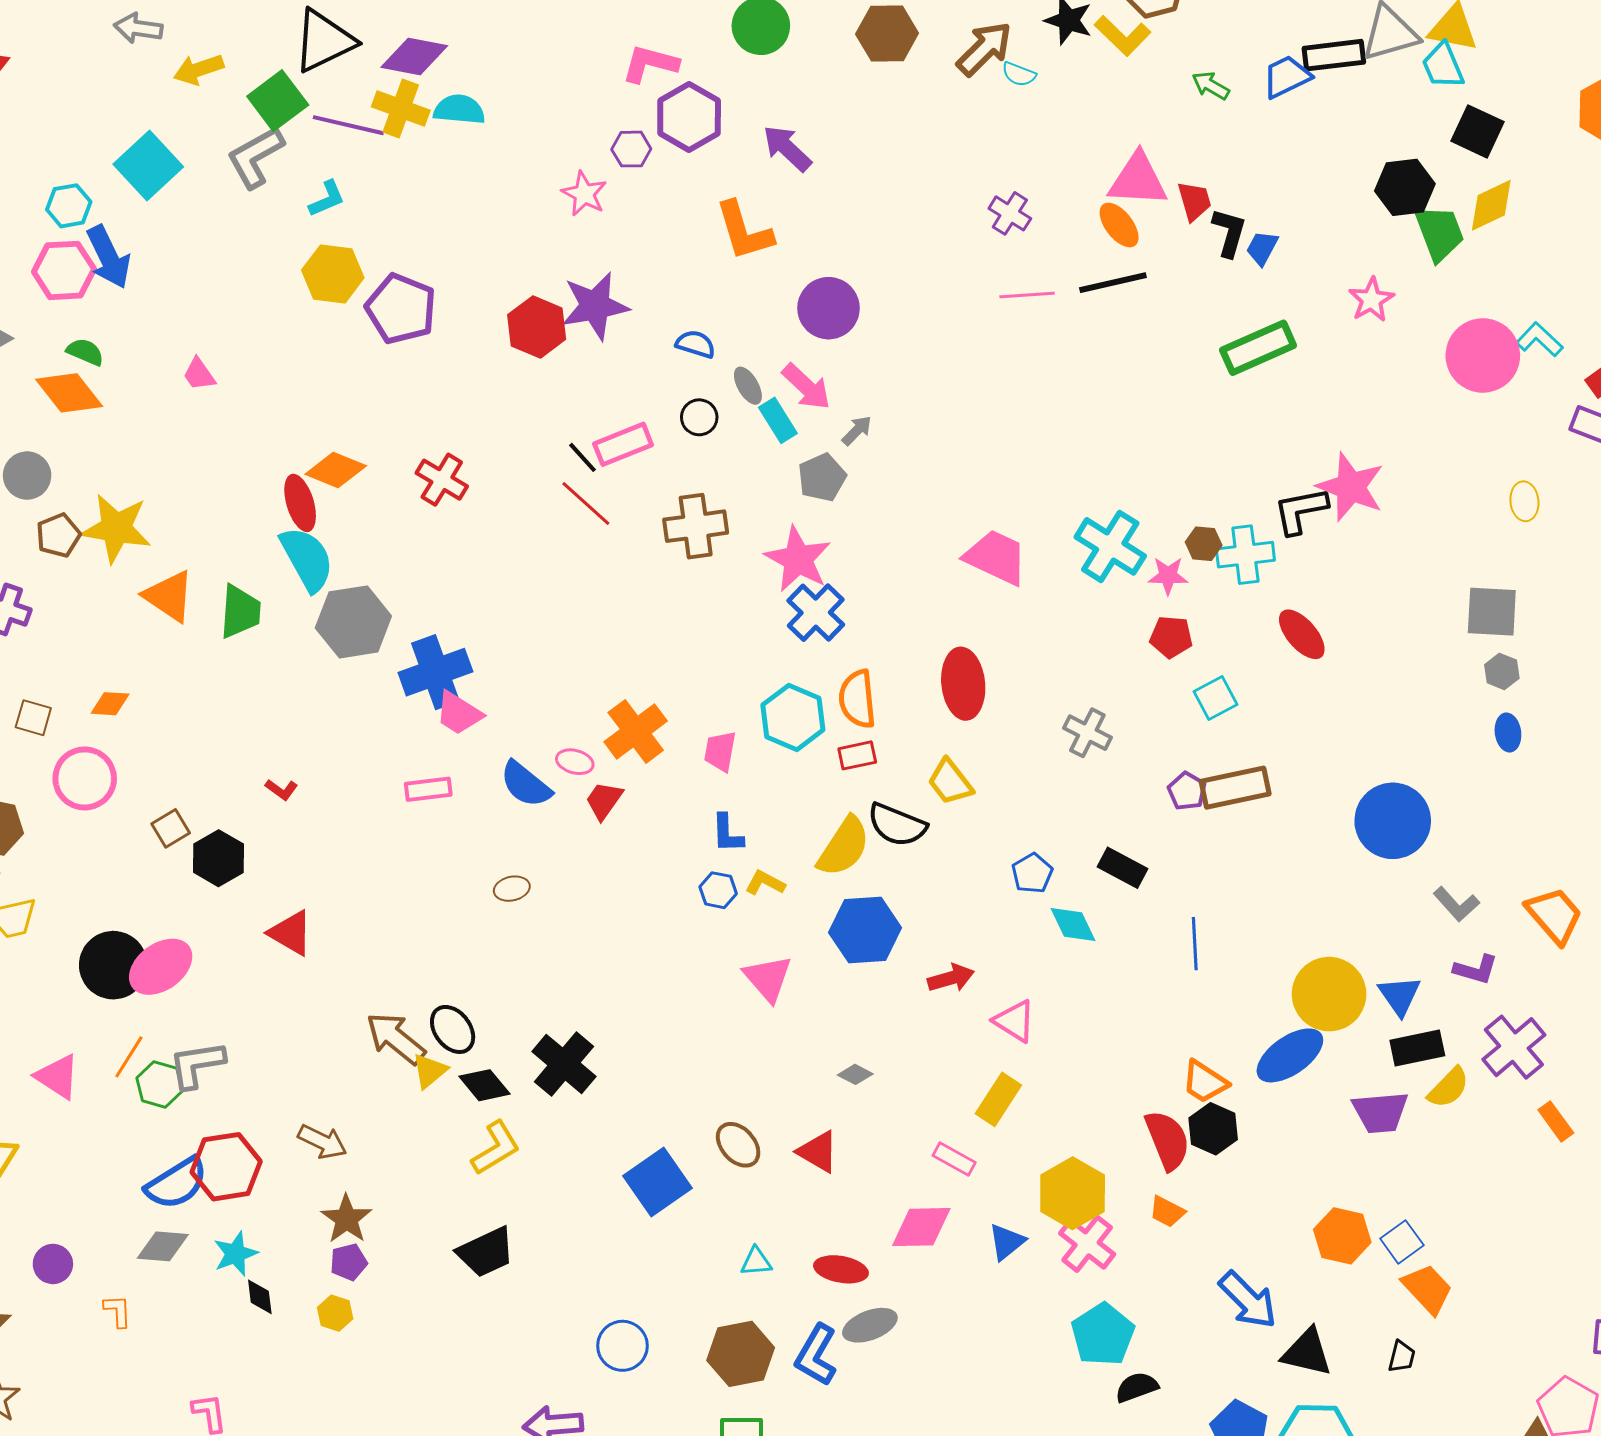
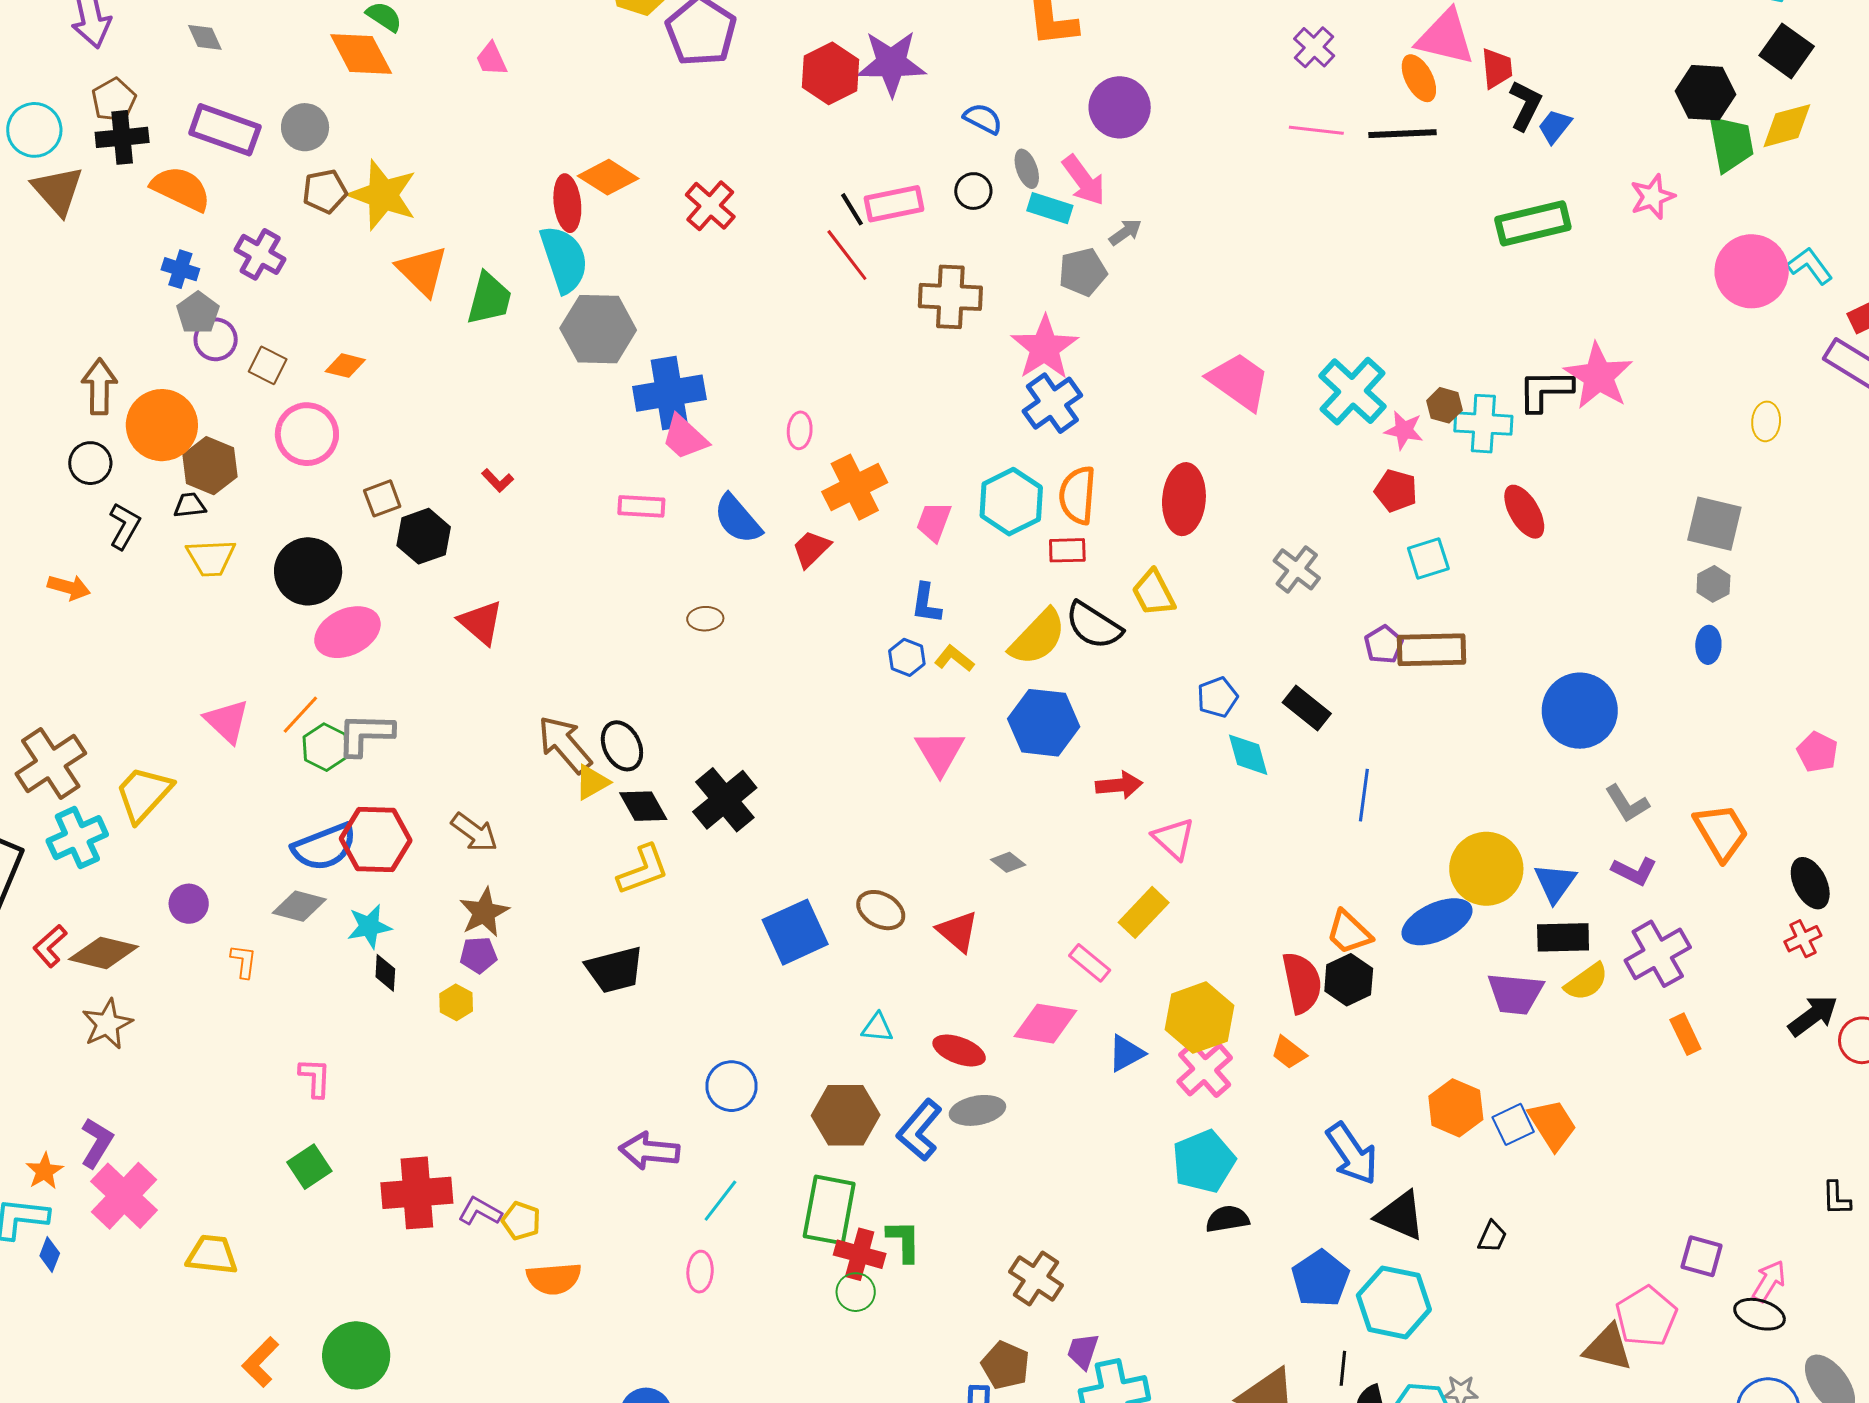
cyan rectangle: (778, 420) -> (1050, 208), turned -51
pink ellipse: (575, 762) -> (800, 430), moved, turned 69
black circle: (113, 965) -> (308, 571), moved
brown ellipse: (738, 1145) -> (881, 910), turned -30
orange trapezoid: (1428, 1289) -> (1552, 1125), moved

